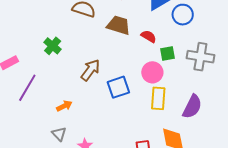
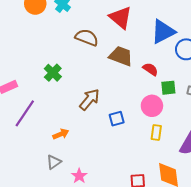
blue square: (118, 87) -> (117, 119), size x0.7
yellow rectangle: (158, 98) -> (156, 132), size x0.7
gray triangle: (59, 134) -> (54, 162), turned 35

